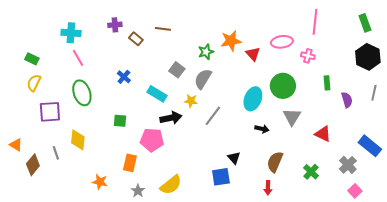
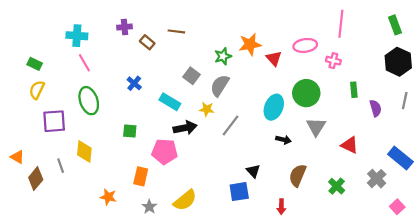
red arrow: (268, 188) -> (281, 207), moved
pink square: (355, 191) -> (397, 207), moved

